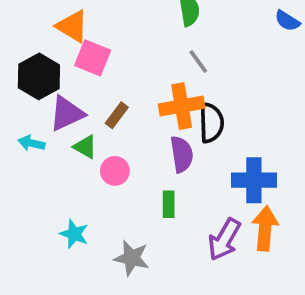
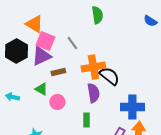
gray line: (198, 62) -> (72, 43), moved
purple triangle: (67, 113) -> (41, 56), moved
brown rectangle: (117, 115) -> (58, 72), turned 40
black semicircle: (211, 123) -> (109, 76), turned -50
cyan arrow: (32, 143) -> (12, 97), moved

